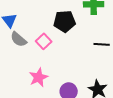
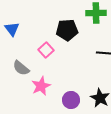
gray semicircle: (19, 39) -> (21, 68), moved

